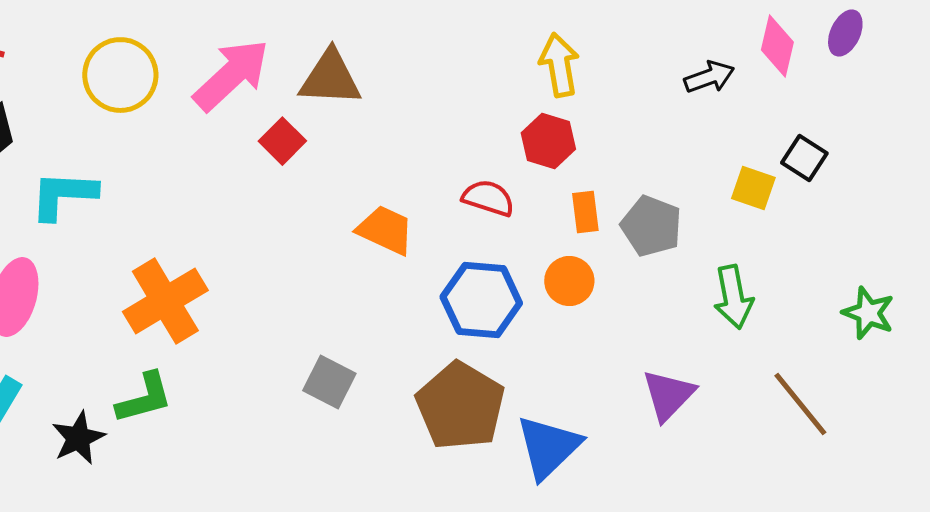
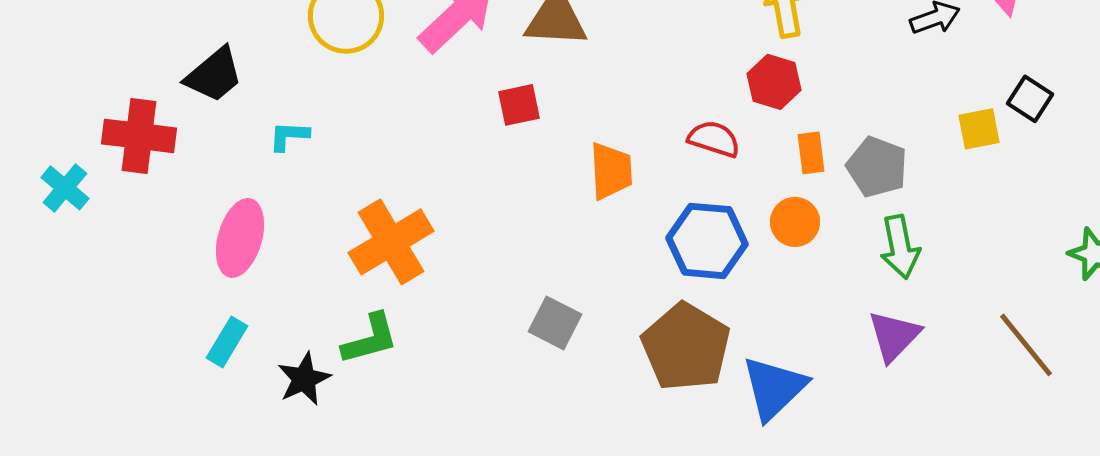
red square: (282, 141) -> (519, 105), moved, turned 33
yellow square: (753, 188) -> (979, 129), turned -30
cyan L-shape: (63, 195) -> (289, 136), size x0.6
orange trapezoid: (385, 230) -> (611, 171), turned 62
green arrow: (733, 297) -> (900, 247), moved

